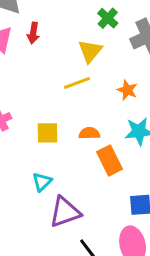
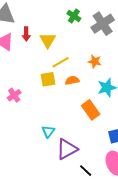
yellow triangle: (90, 51) -> (48, 40), moved
yellow square: (47, 133) -> (48, 79), moved
orange semicircle: (89, 133) -> (72, 80), moved

